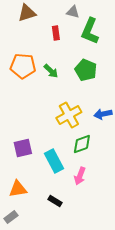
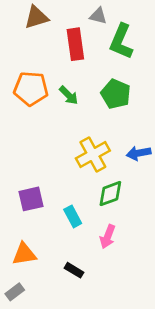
red rectangle: (56, 33) -> (75, 44), size x1.6
cyan rectangle: (54, 161) -> (73, 216), size x0.7

